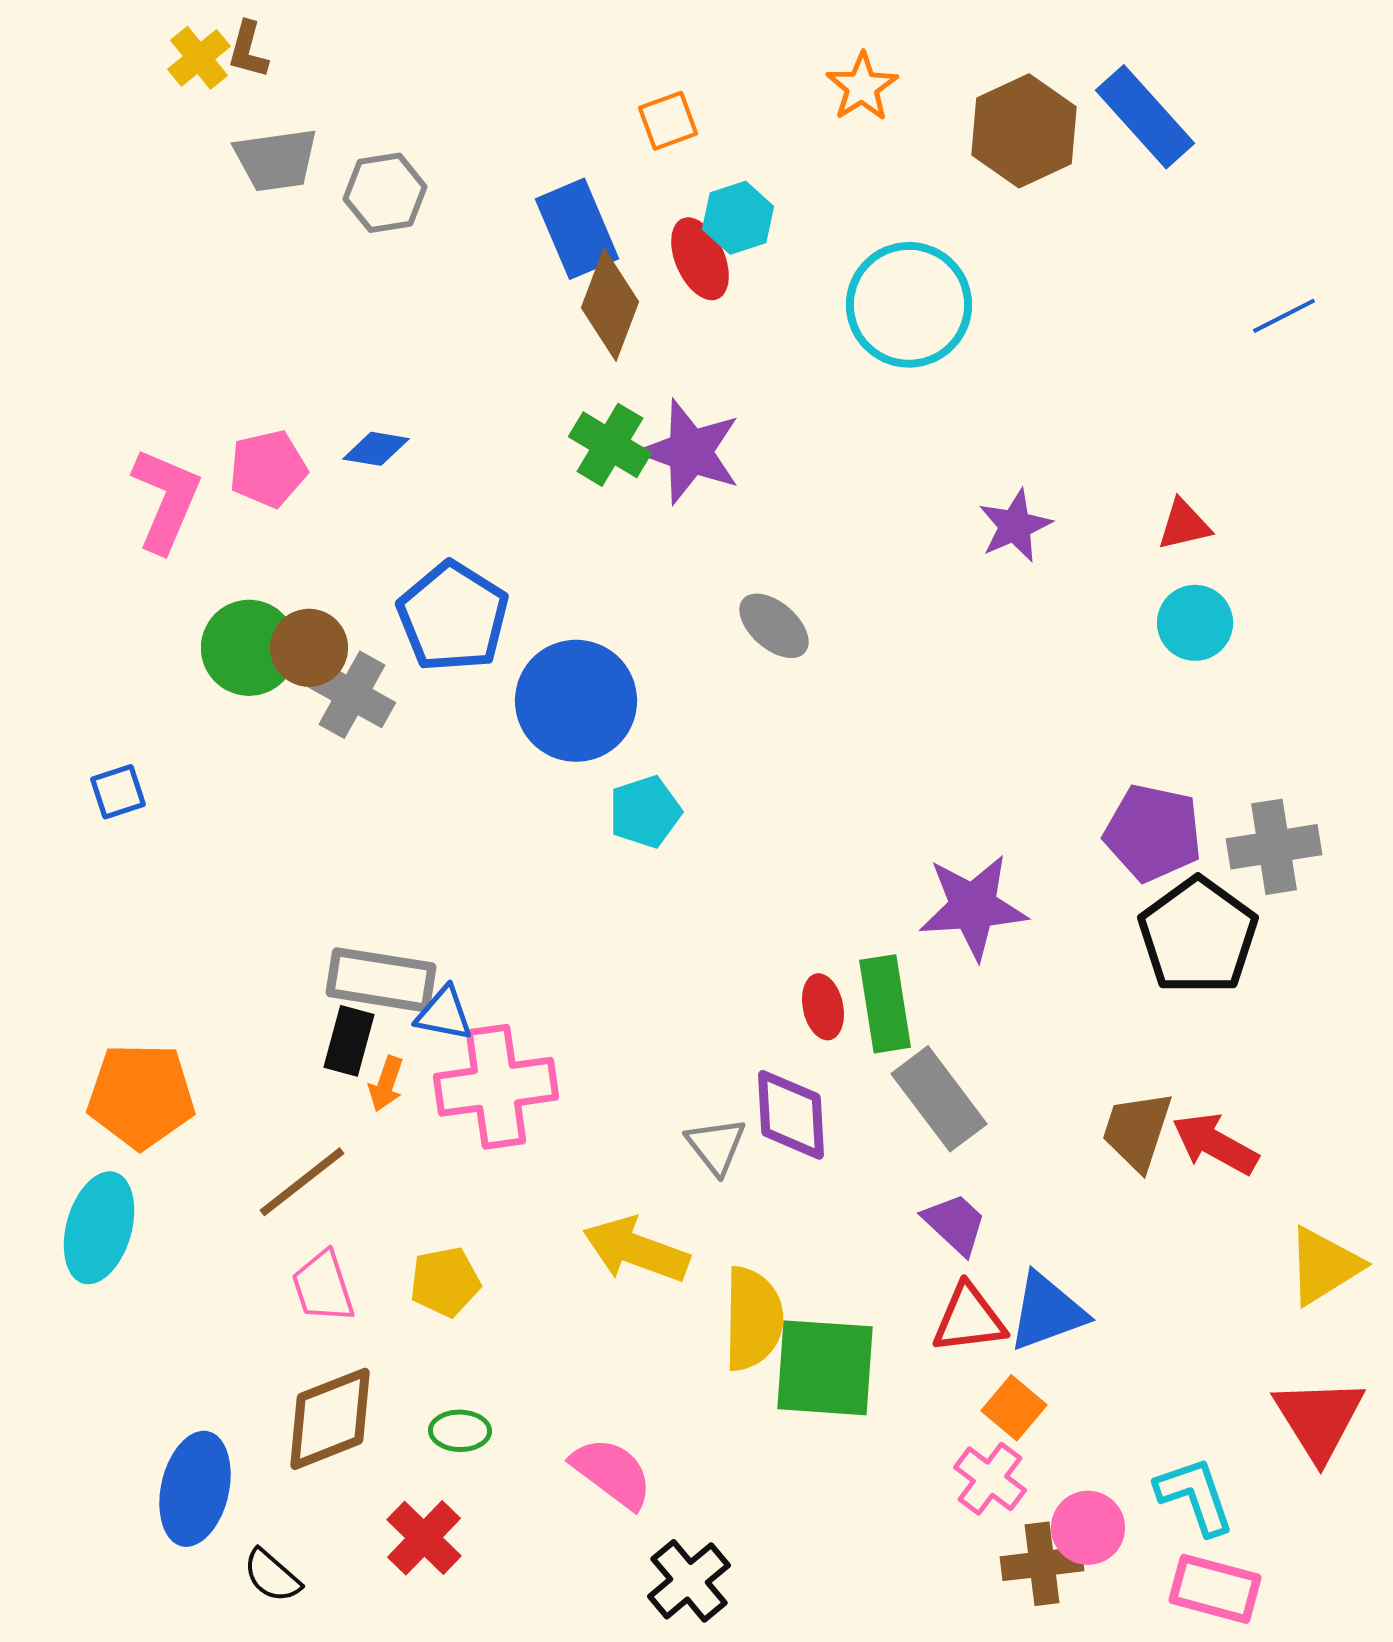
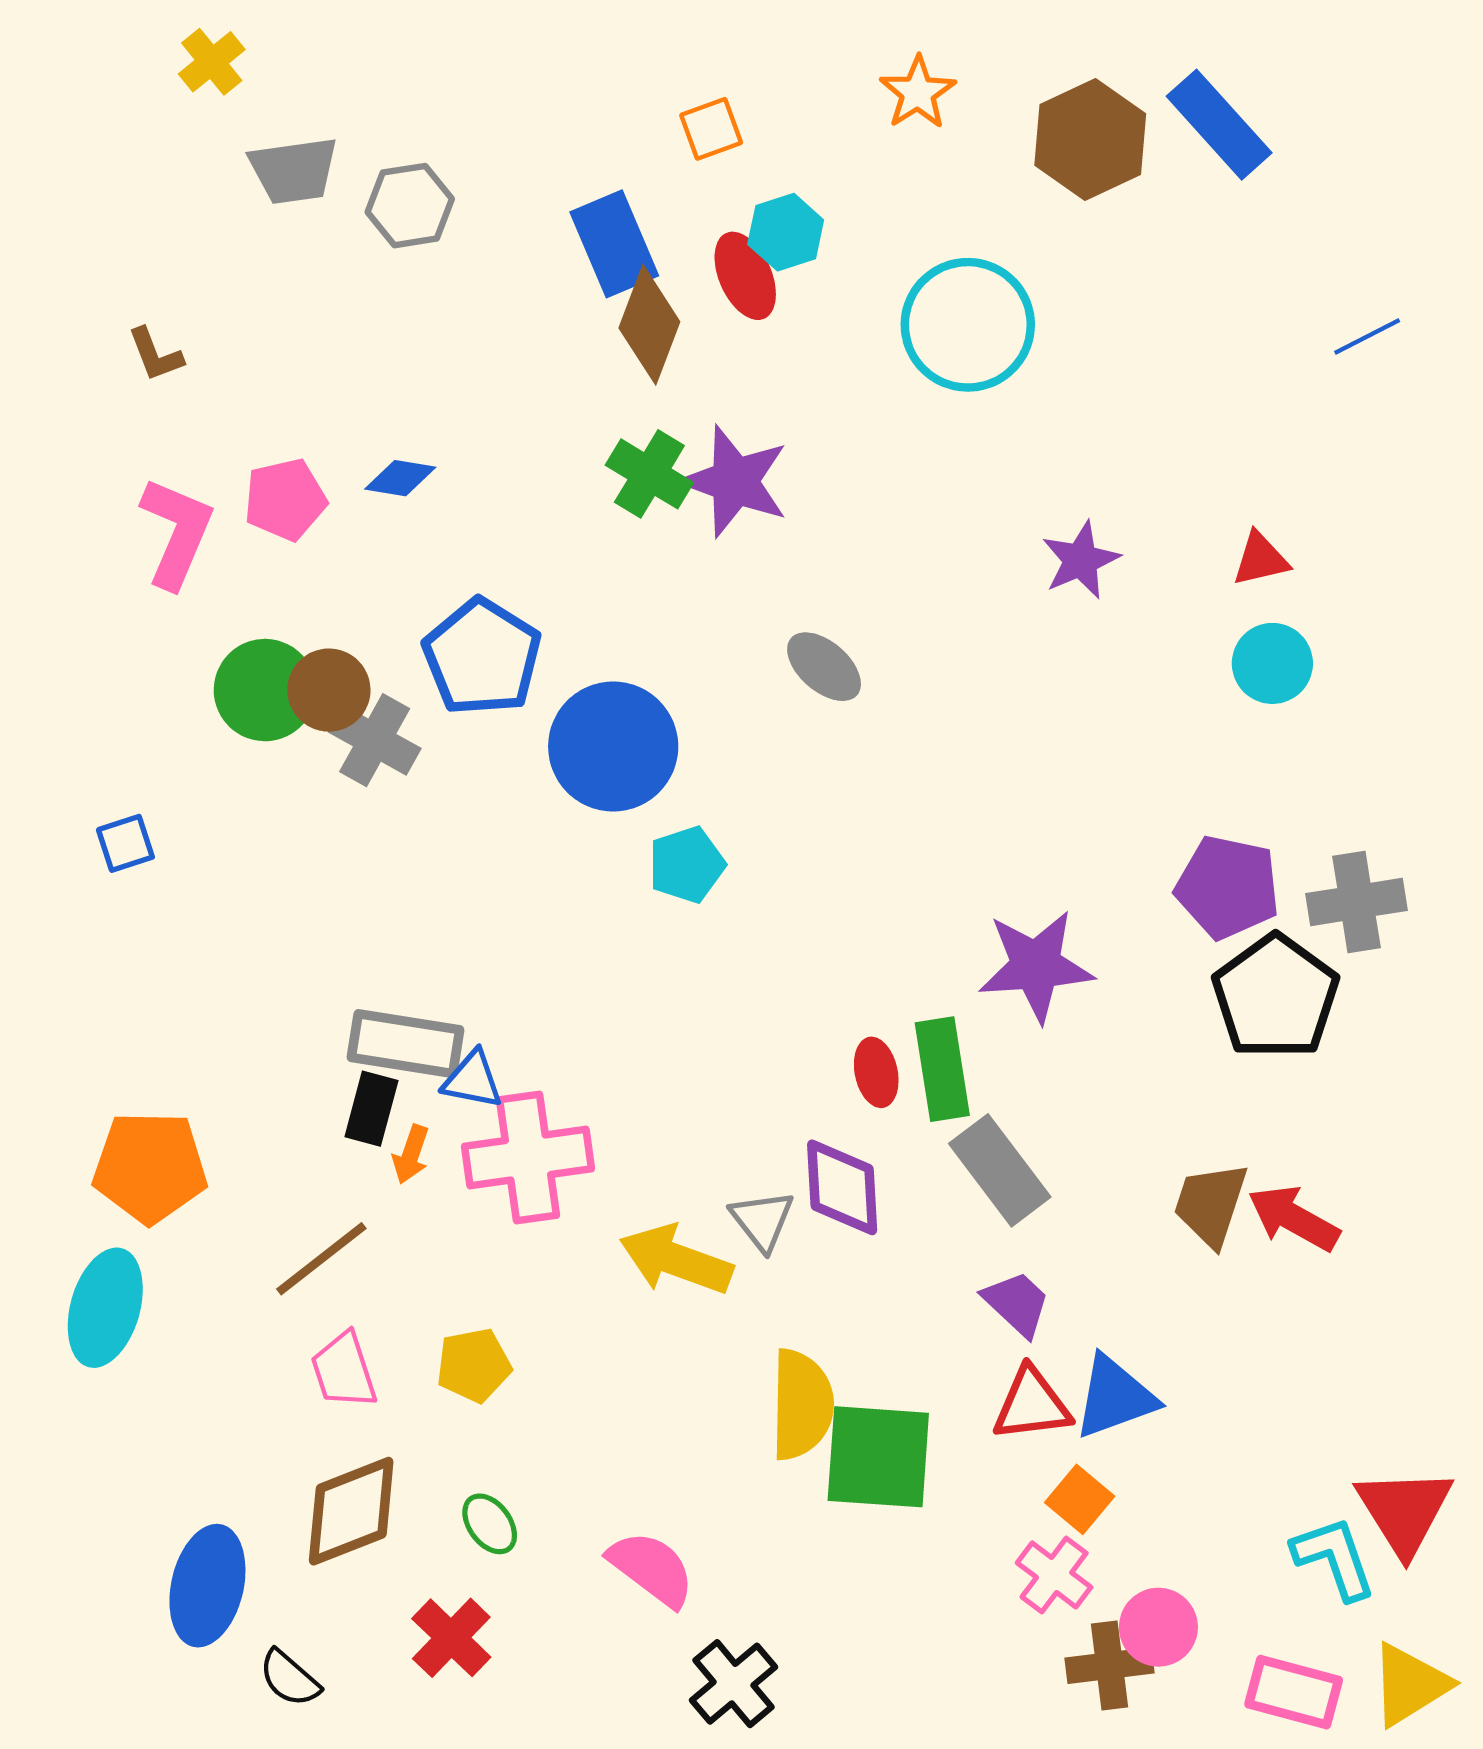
brown L-shape: (248, 50) -> (155, 355), moved, turned -36
yellow arrow: (636, 1250) -> (676, 1260), moved
yellow triangle: (1324, 1266) -> (1410, 1685), moved
green ellipse: (460, 1431) -> (490, 1524), turned 52
cyan L-shape: (1195, 1496) -> (1334, 1558), moved

